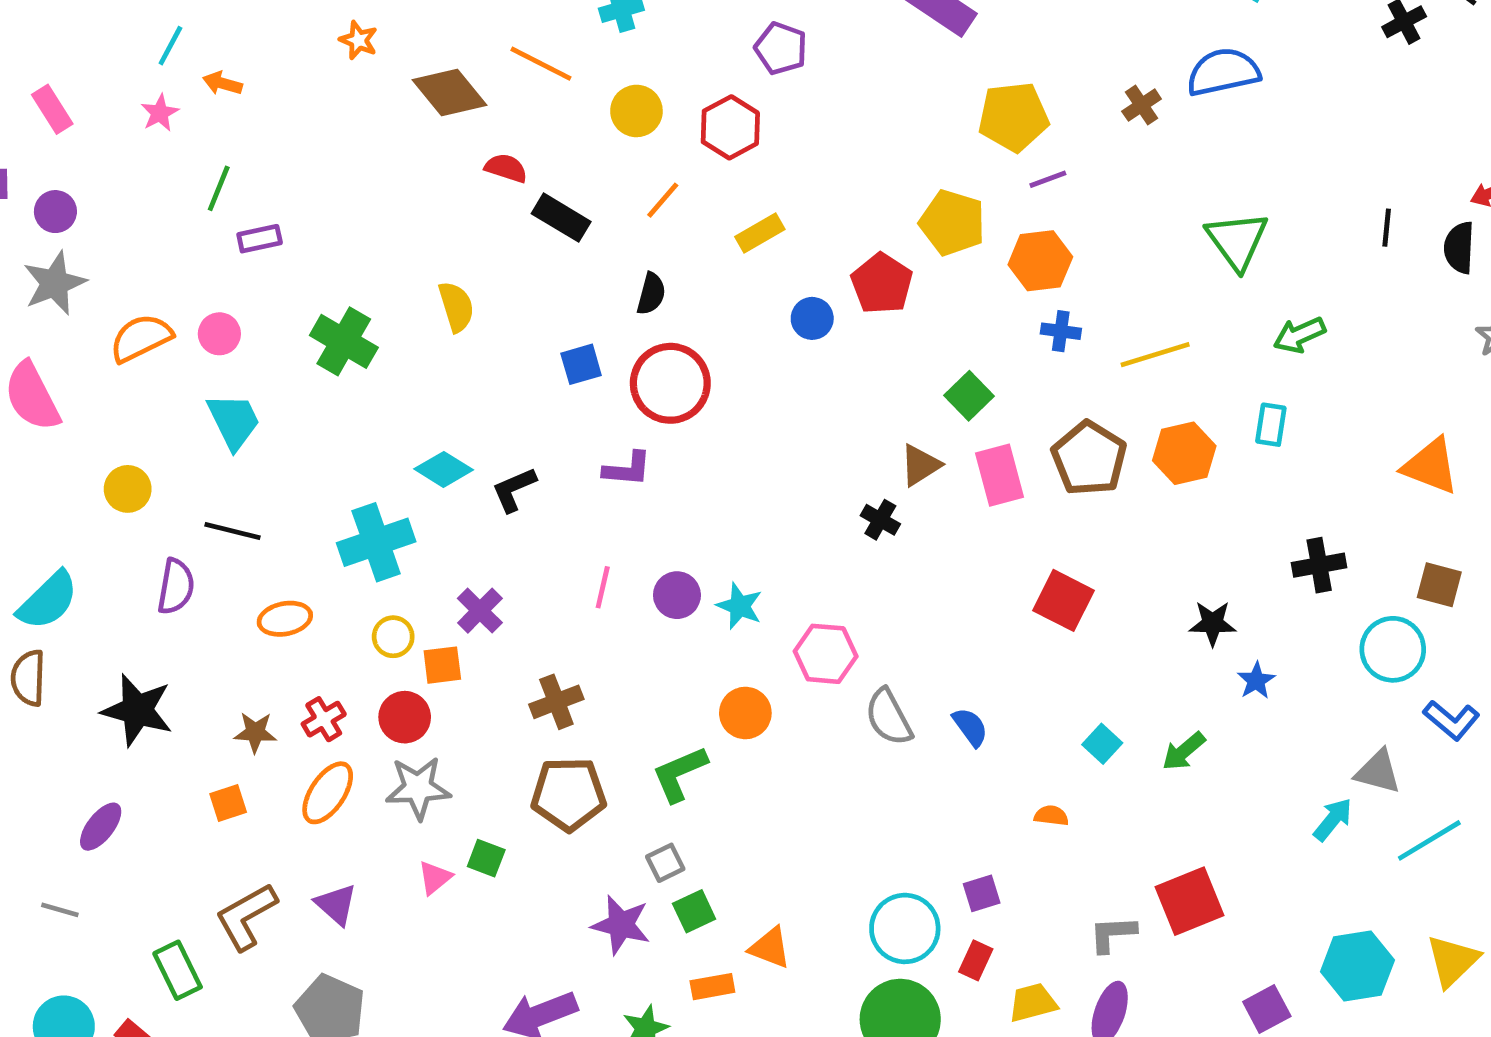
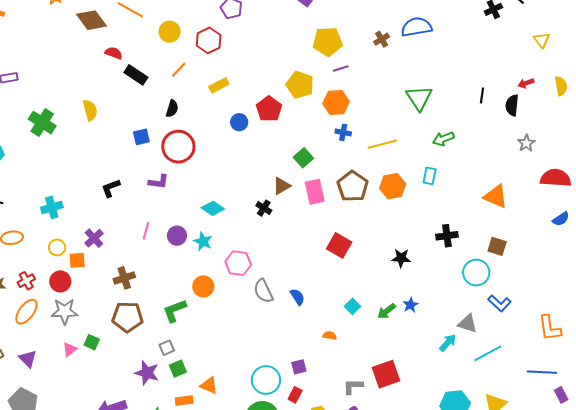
cyan diamond: (444, 469) -> (213, 208), moved
cyan cross: (376, 542) -> (52, 207), size x0.7
blue star: (1256, 681) -> (410, 305), moved

